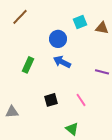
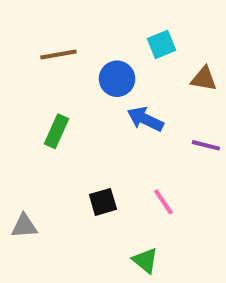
brown line: (20, 17) -> (58, 55), moved, turned 36
brown triangle: (102, 28) -> (204, 79), moved
blue arrow: (62, 62) -> (145, 119), moved

